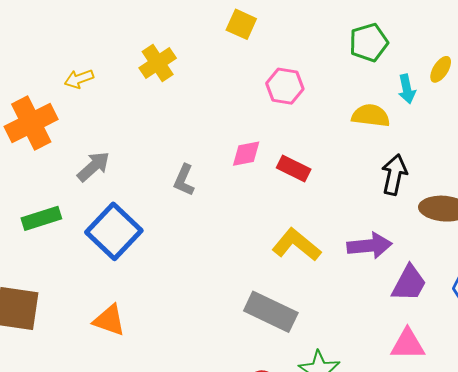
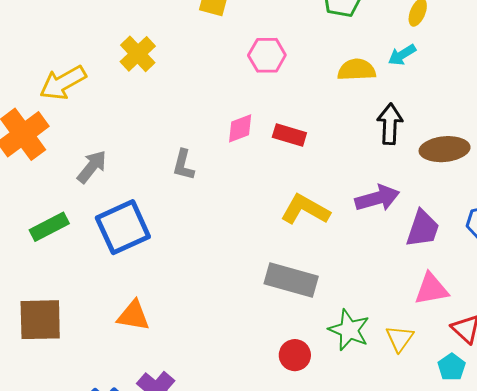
yellow arrow: (79, 79) -> (63, 83), size x1.6
cyan arrow: (407, 89) -> (402, 55), moved, turned 80
blue square: (114, 231) -> (123, 227), turned 32

